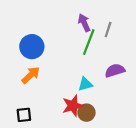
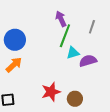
gray line: (108, 30) -> (92, 27), moved
cyan triangle: (85, 84) -> (73, 53), moved
brown circle: (86, 113) -> (75, 99), moved

